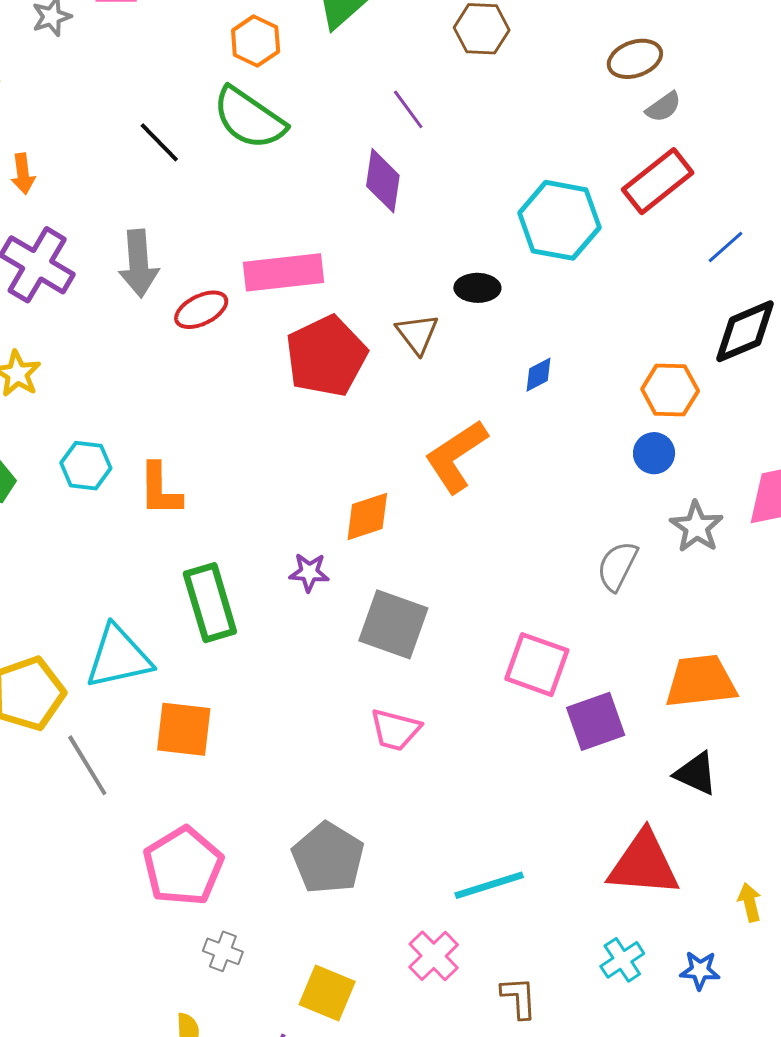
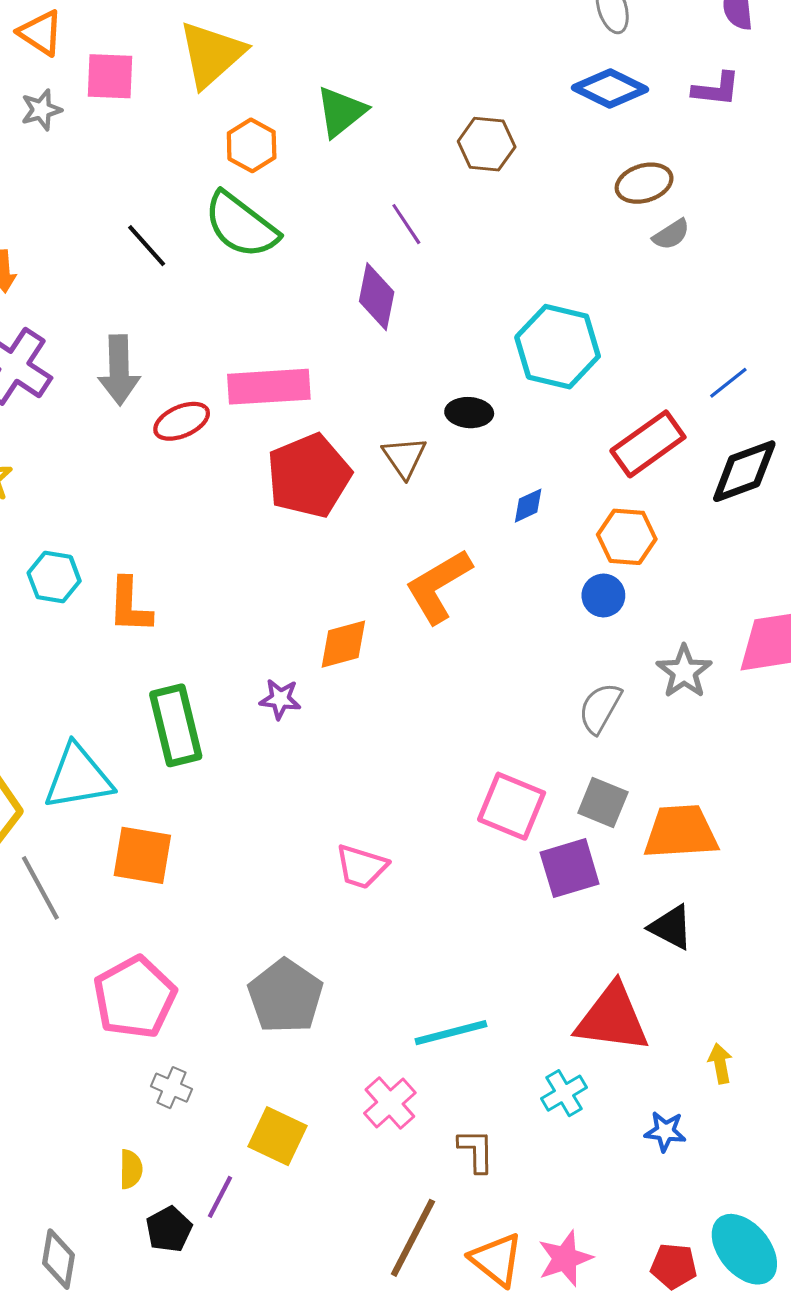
red rectangle: (658, 181) -> (648, 444), moved
orange hexagon: (670, 390) -> (627, 537), moved
blue circle: (654, 453) -> (603, 595), moved
gray square: (393, 624) -> (603, 803), moved, size x0.7
cyan cross: (622, 960) -> (564, 1093), moved

